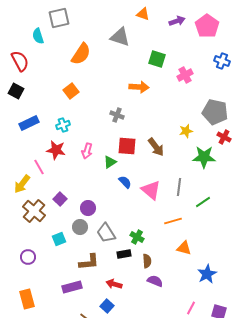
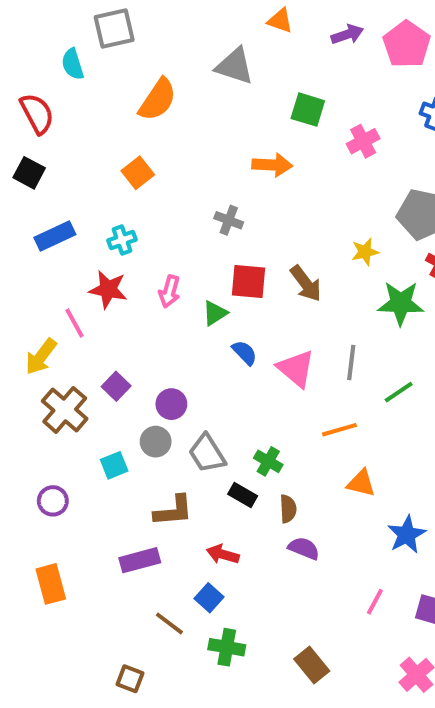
black rectangle: (124, 254) -> (243, 495), turned 40

